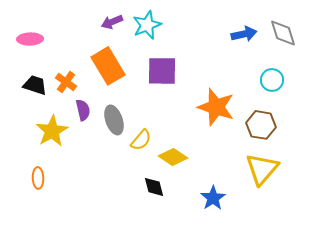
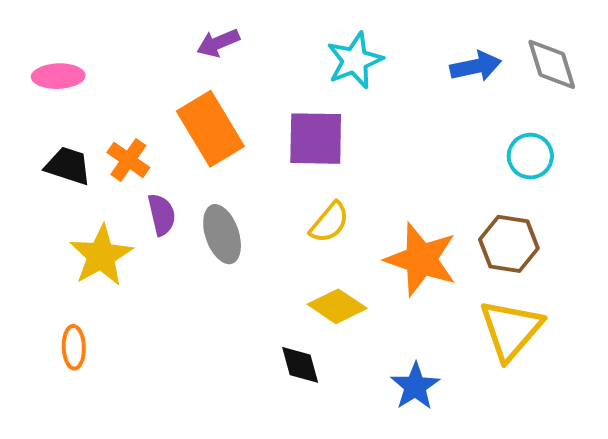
cyan star: (147, 25) -> (355, 60), moved
orange star: (216, 107) -> (421, 259), moved
yellow semicircle: (141, 140) -> (329, 222), moved

